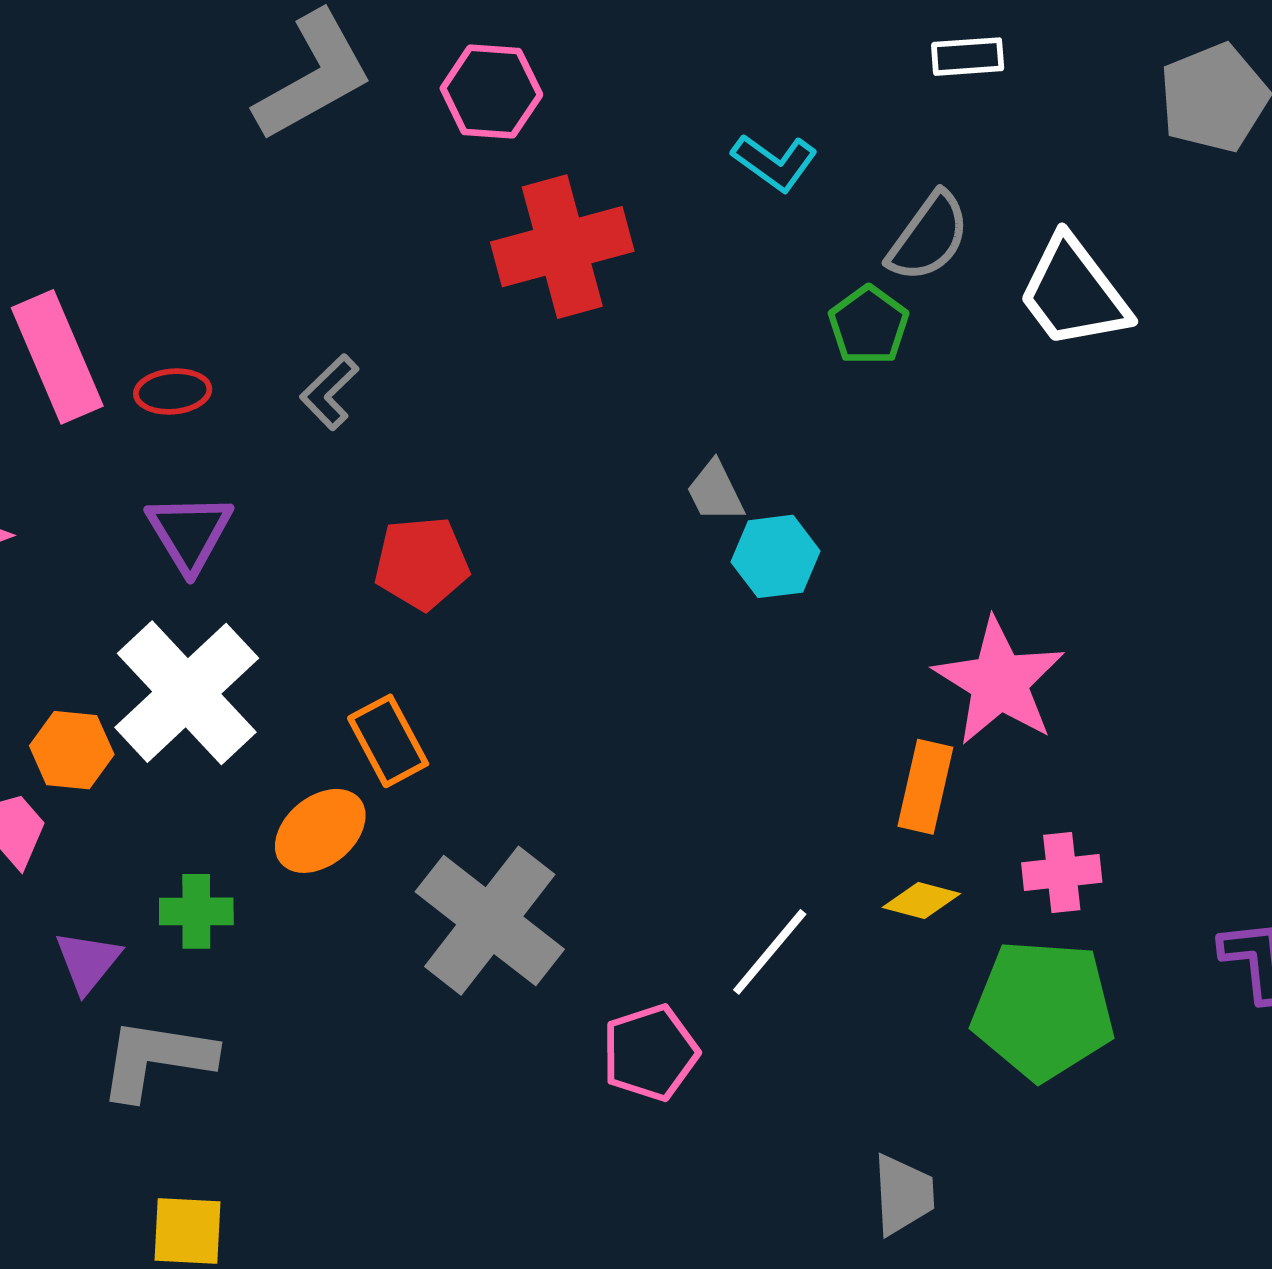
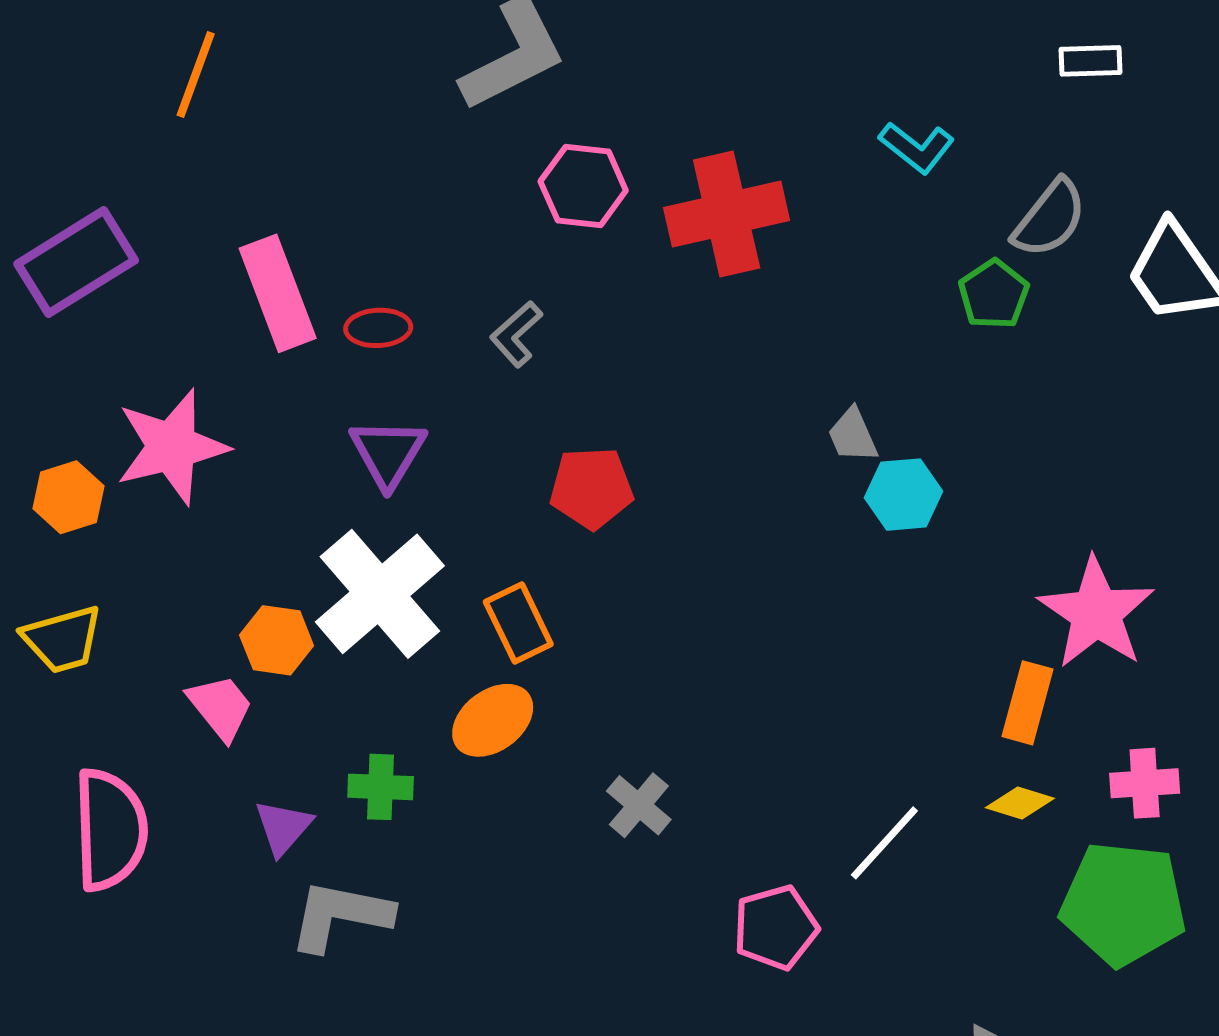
pink hexagon: (491, 91) -> (583, 186), moved
orange rectangle: (388, 741) -> (518, 623), moved
gray cross: (490, 921) -> (639, 805), size x0.5

